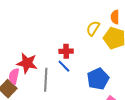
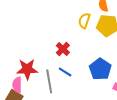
red cross: (66, 51) -> (63, 49), turned -32
blue line: (64, 66) -> (65, 72), moved

